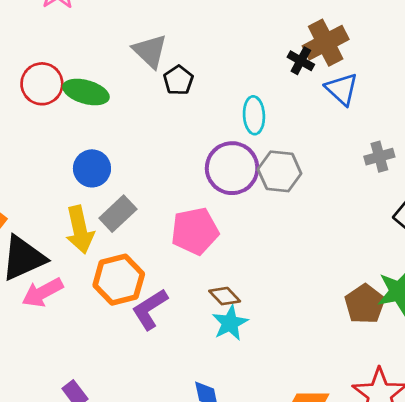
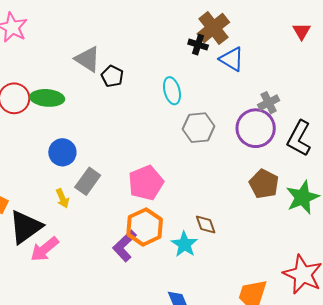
purple circle: (232, 168) -> (256, 128), moved
yellow arrow: (80, 230) -> (62, 198), size x0.6
orange hexagon: (119, 280) -> (145, 227), moved
brown diamond: (225, 296) -> (206, 224), moved, turned 35
brown pentagon: (365, 304) -> (264, 184), moved

